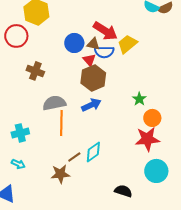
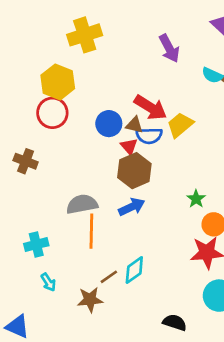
red circle: (16, 36) -> (52, 113), moved
brown cross: (35, 71) -> (26, 161), moved
cyan arrow: (18, 164) -> (48, 282), moved, turned 32

